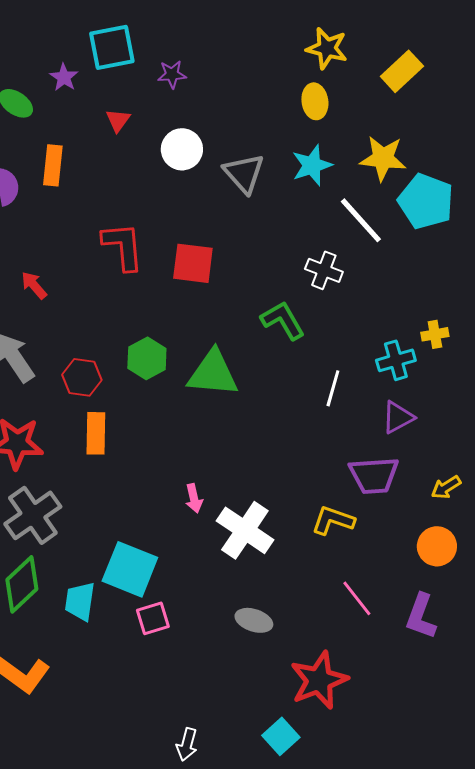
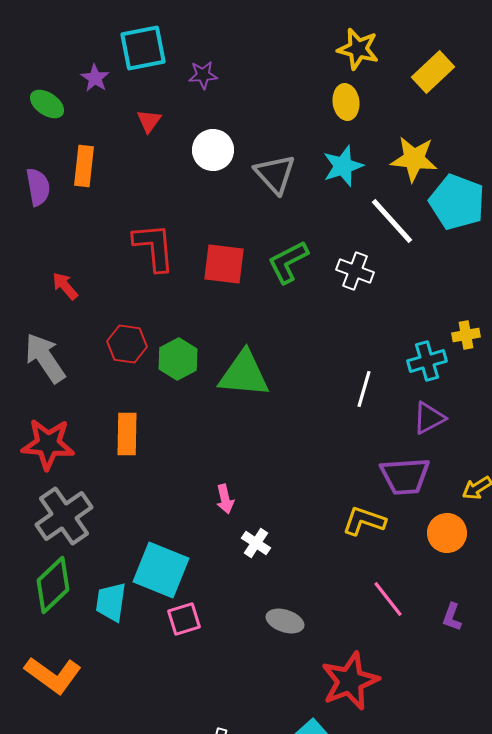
green L-shape: (283, 320) -> (288, 262), moved, turned -87
red hexagon: (82, 377) -> (127, 344), moved
white cross: (245, 530) -> (256, 543), moved, size x0.5
orange circle: (437, 546) -> (447, 533), moved
purple L-shape: (421, 616) -> (452, 617), size x0.6

